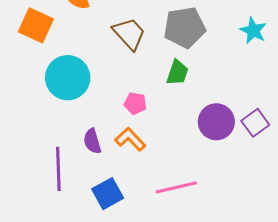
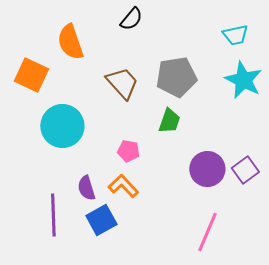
cyan star: (253, 31) -> (243, 80), size x1.4
pink line: (176, 187) -> (207, 232), moved, turned -54
blue square: (108, 194) -> (101, 220), moved

